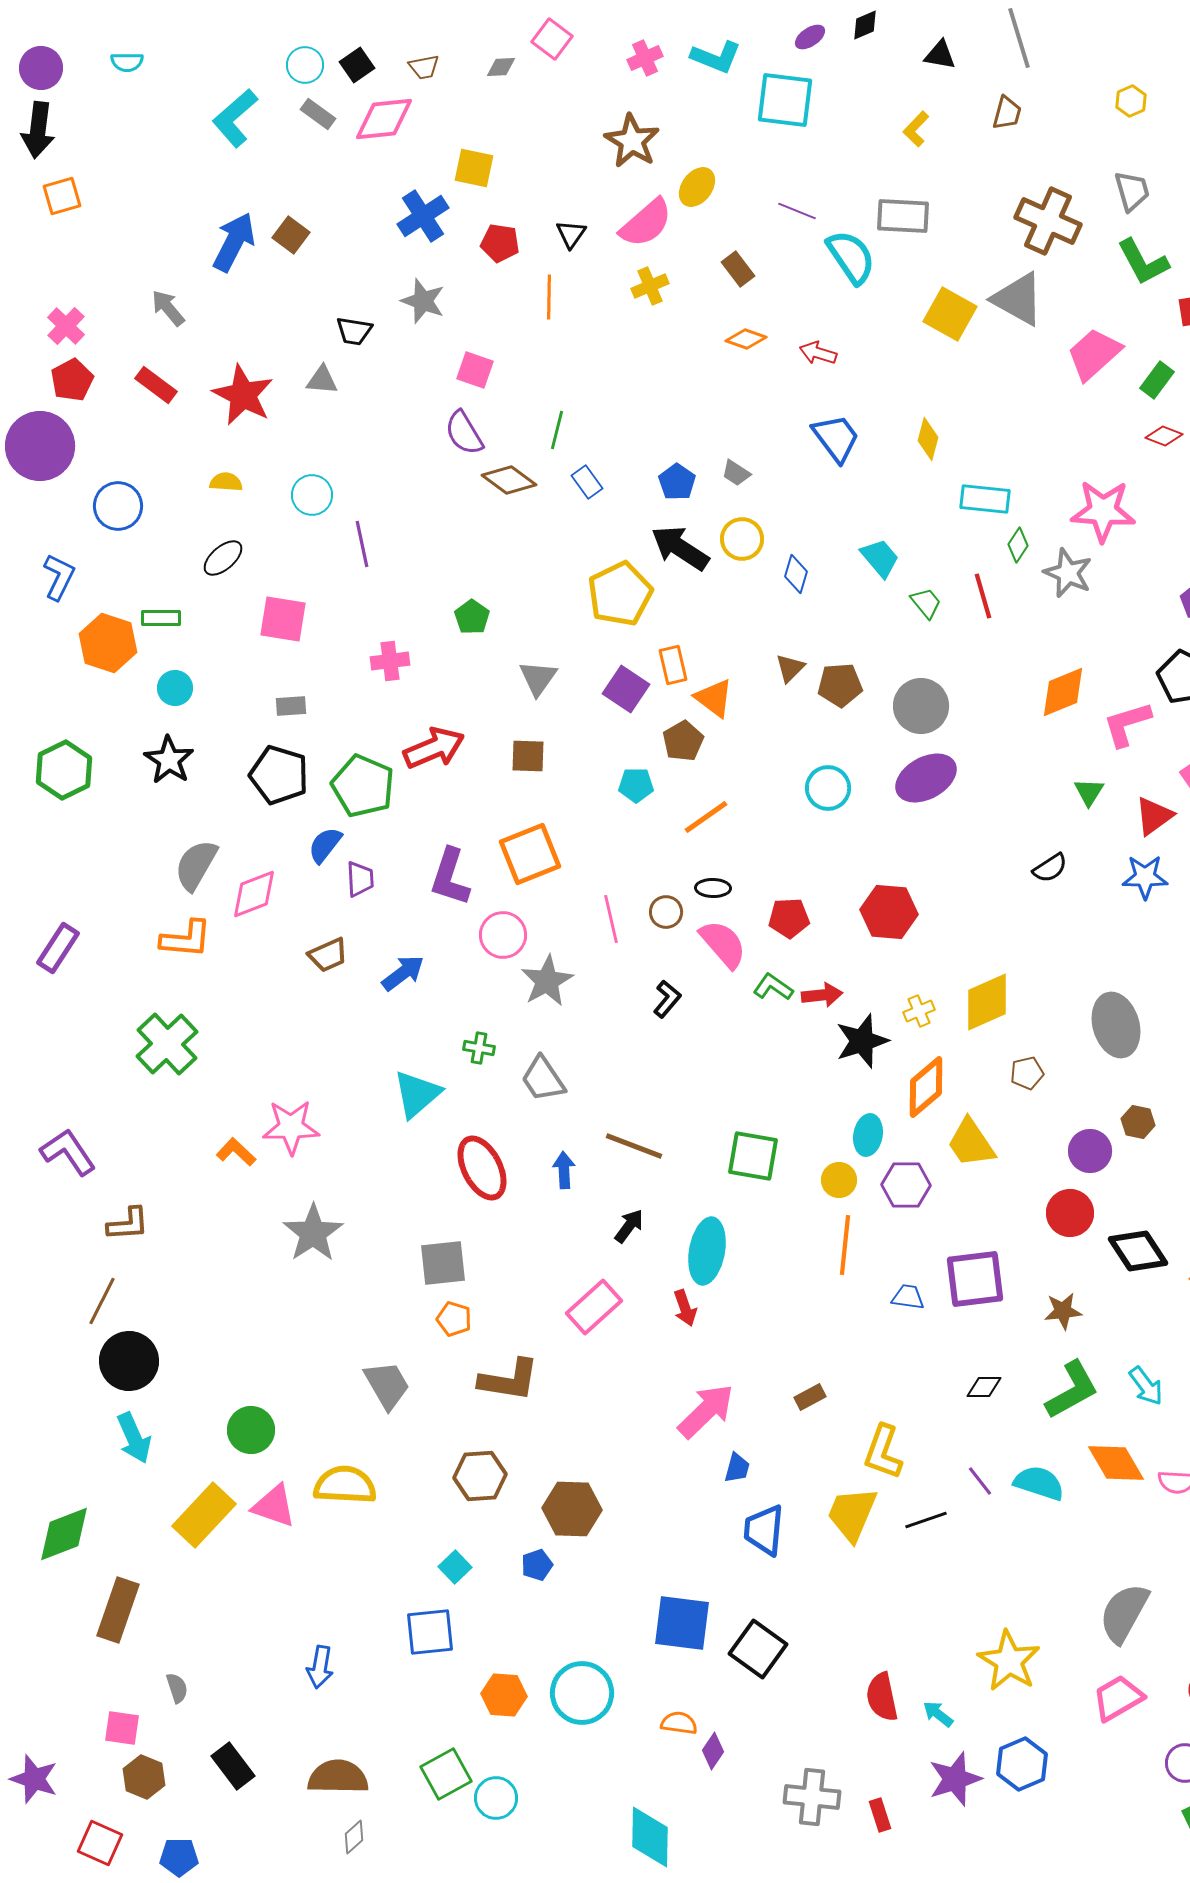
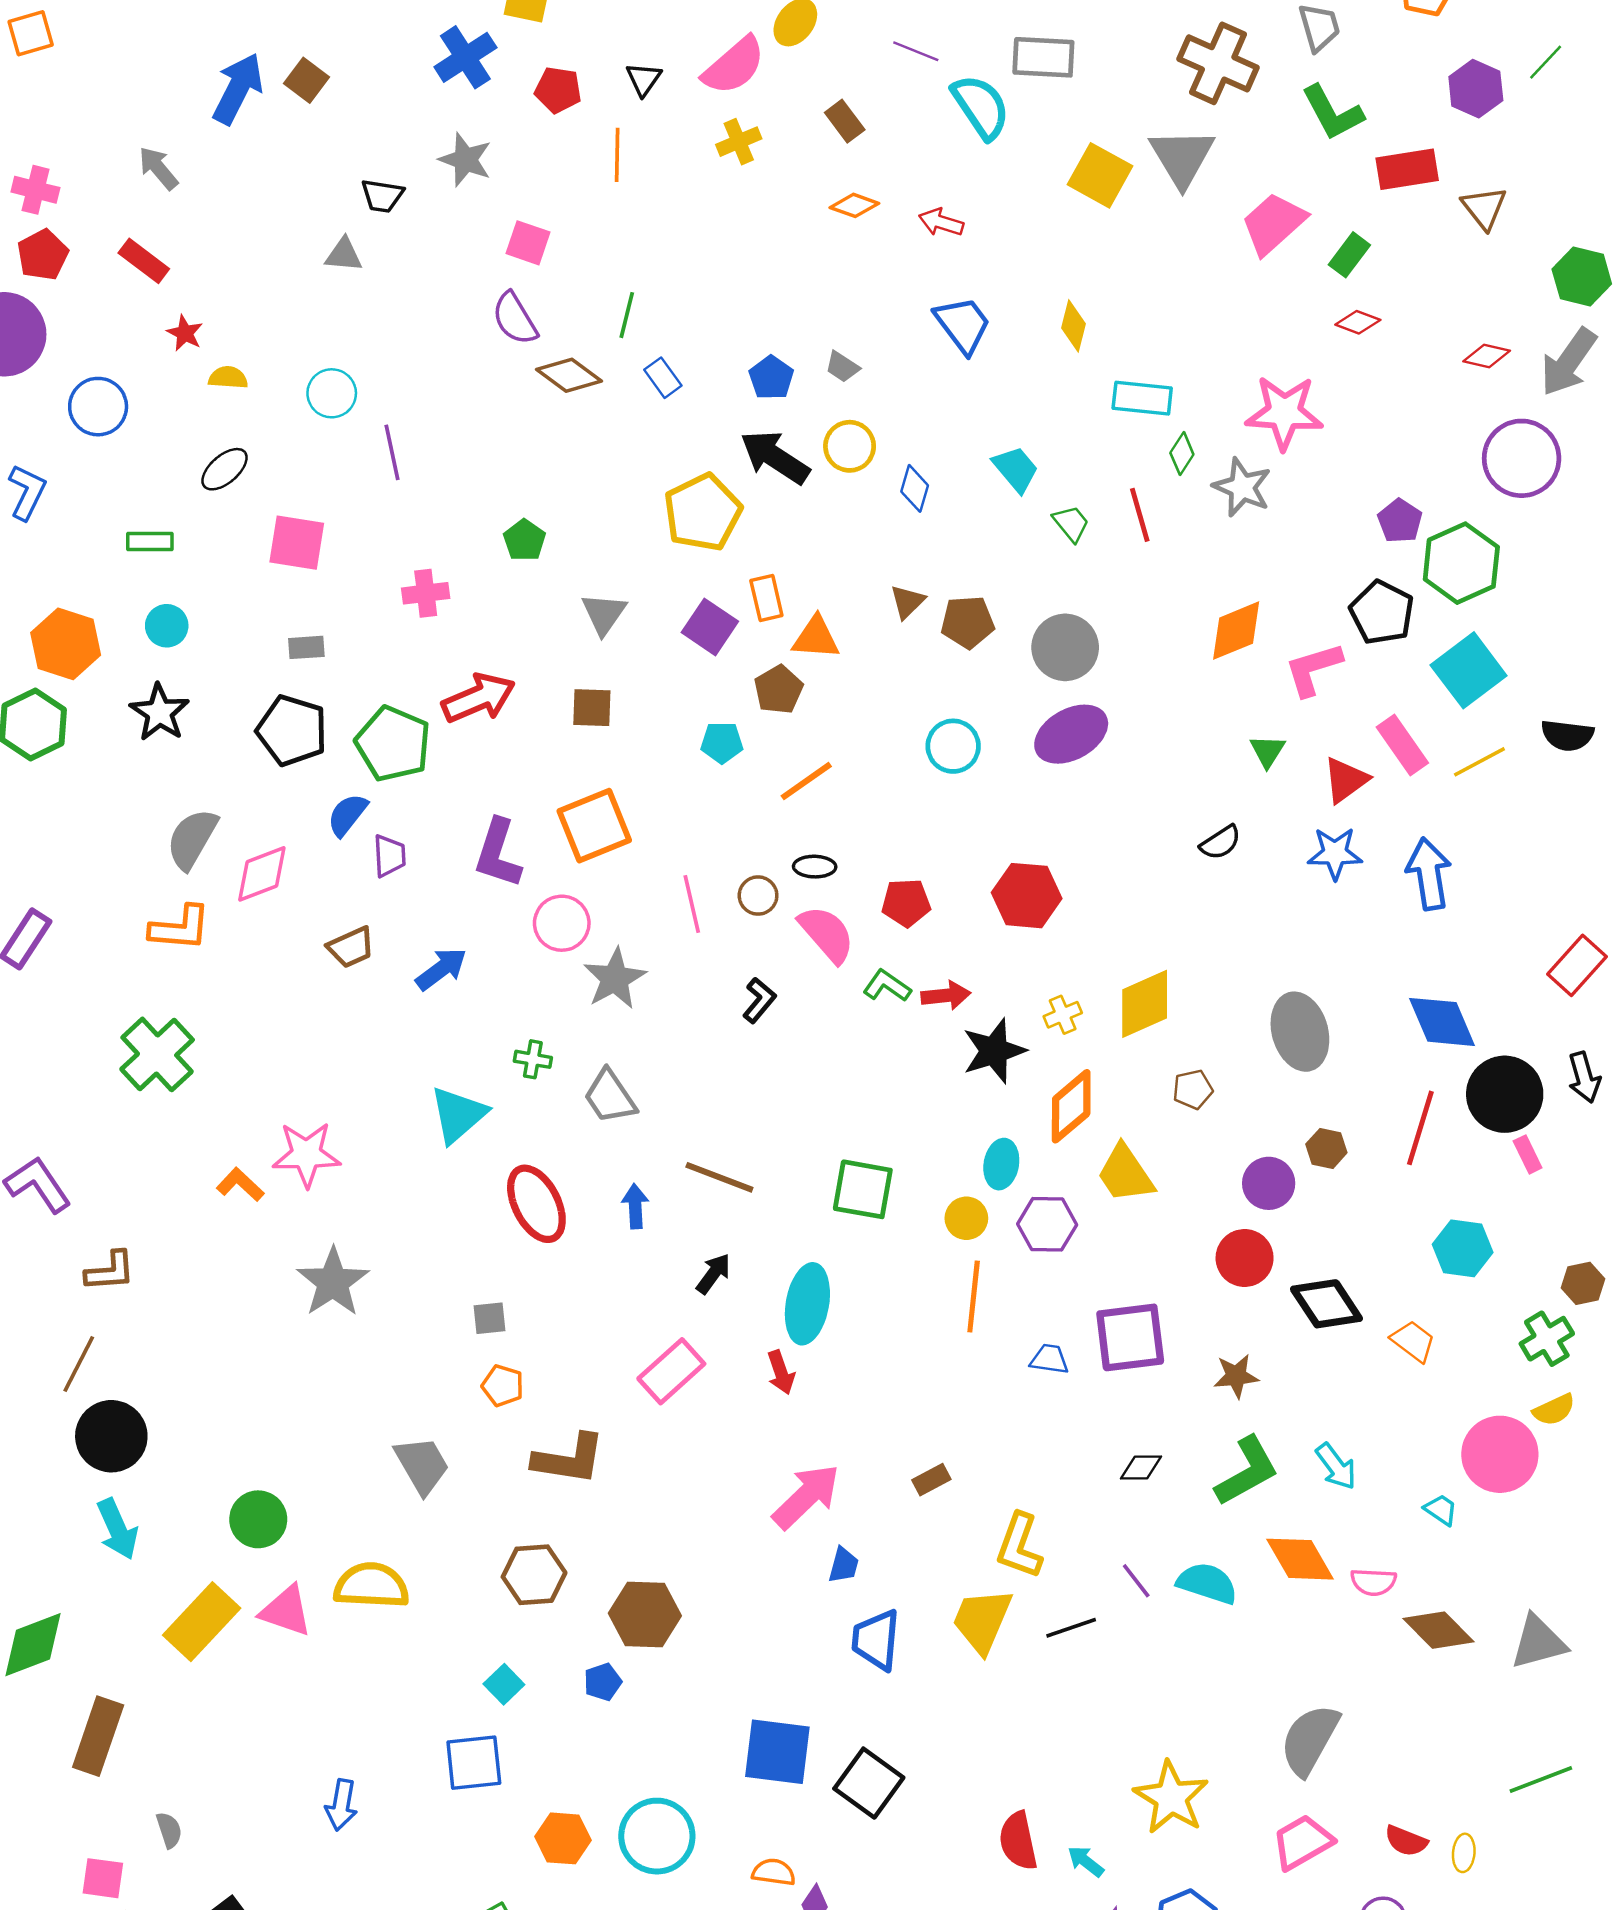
gray triangle: (1018, 299) -> (1182, 157), turned 30
pink cross: (66, 326) -> (35, 190), turned -30
red star: (243, 395) -> (185, 333), moved, size x0.5
orange hexagon: (108, 643) -> (66, 644), moved
orange triangle: (714, 698) -> (816, 638), turned -33
gray square: (443, 1263) -> (489, 1318), size x0.6

